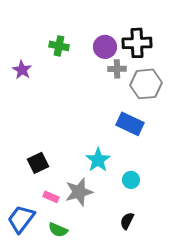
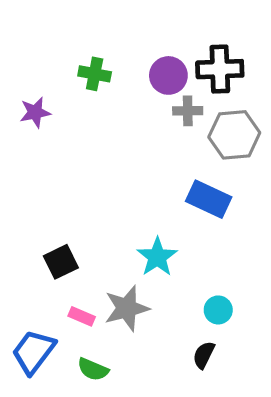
purple star: (22, 70) -> (35, 112), turned 30
cyan circle: (131, 180) -> (218, 310), moved

